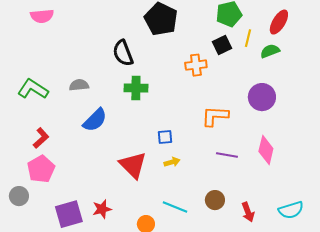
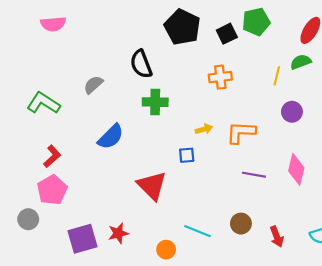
yellow line: (248, 38) -> (277, 76), moved
black square: (222, 45) -> (227, 34), moved
gray semicircle: (79, 85) -> (93, 85), moved, turned -36
purple circle: (262, 97) -> (292, 112), size x0.7
yellow arrow: (172, 162) -> (204, 129), moved

